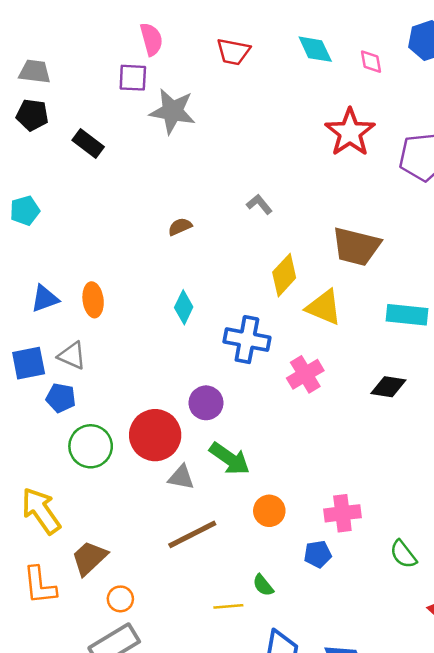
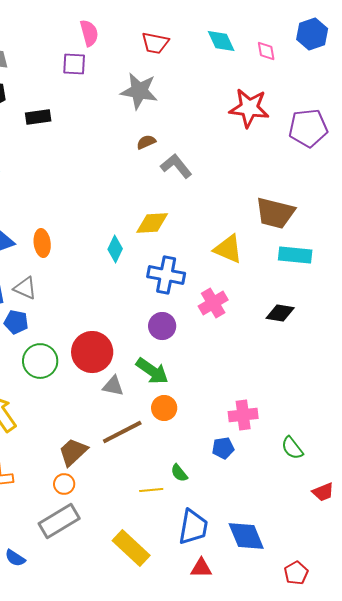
gray star: (172, 111) -> (139, 91), moved
red star: (350, 132) -> (249, 108), turned -30
black rectangle: (88, 143) -> (38, 117), turned -45
gray L-shape: (259, 204) -> (176, 166), size x1.5
brown semicircle: (180, 227) -> (146, 142), moved
brown trapezoid: (356, 246) -> (275, 213), moved
yellow diamond: (284, 275) -> (152, 223), moved, turned 44
purple circle: (206, 403) -> (162, 326), moved
orange circle: (269, 511) -> (164, 408), moved
brown trapezoid: (89, 558) -> (73, 452), moved

